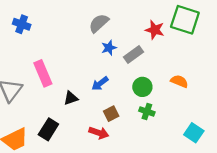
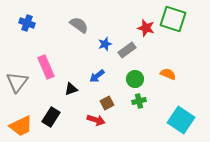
gray semicircle: (99, 23) -> (79, 25), moved, turned 78
green cross: (147, 111) -> (139, 101), turned -32
cyan square: (194, 133) -> (181, 120), size x1.5

